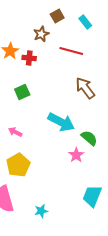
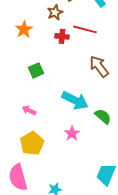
red cross: (29, 58) -> (62, 36), moved
pink star: (76, 155) -> (72, 133), moved

